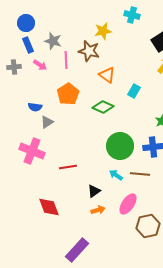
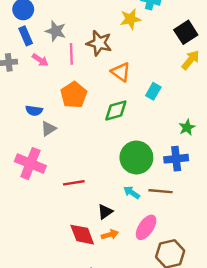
yellow star: (103, 31) -> (130, 19), moved
green diamond: (103, 107) -> (116, 111), turned -40
red diamond: (49, 207) -> (82, 235), moved

